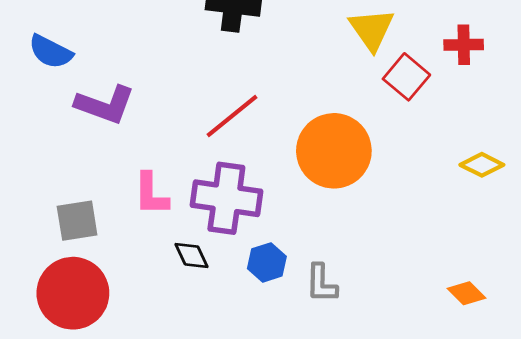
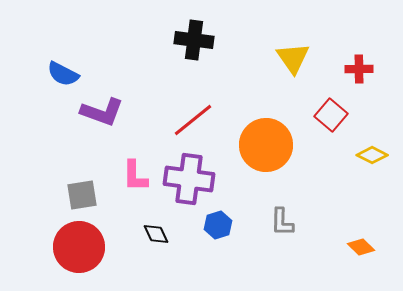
red square: (406, 77) -> (331, 115), moved
black diamond: (192, 256) -> (156, 234), moved
gray L-shape: (321, 283) -> (282, 222), moved

